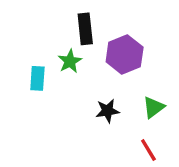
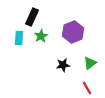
black rectangle: (85, 29) -> (32, 17), moved, turned 30
cyan rectangle: (37, 78) -> (19, 38), moved

